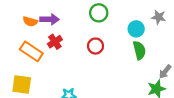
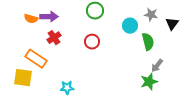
green semicircle: (139, 50) -> (148, 42), moved
orange rectangle: (31, 51) -> (36, 59), moved

